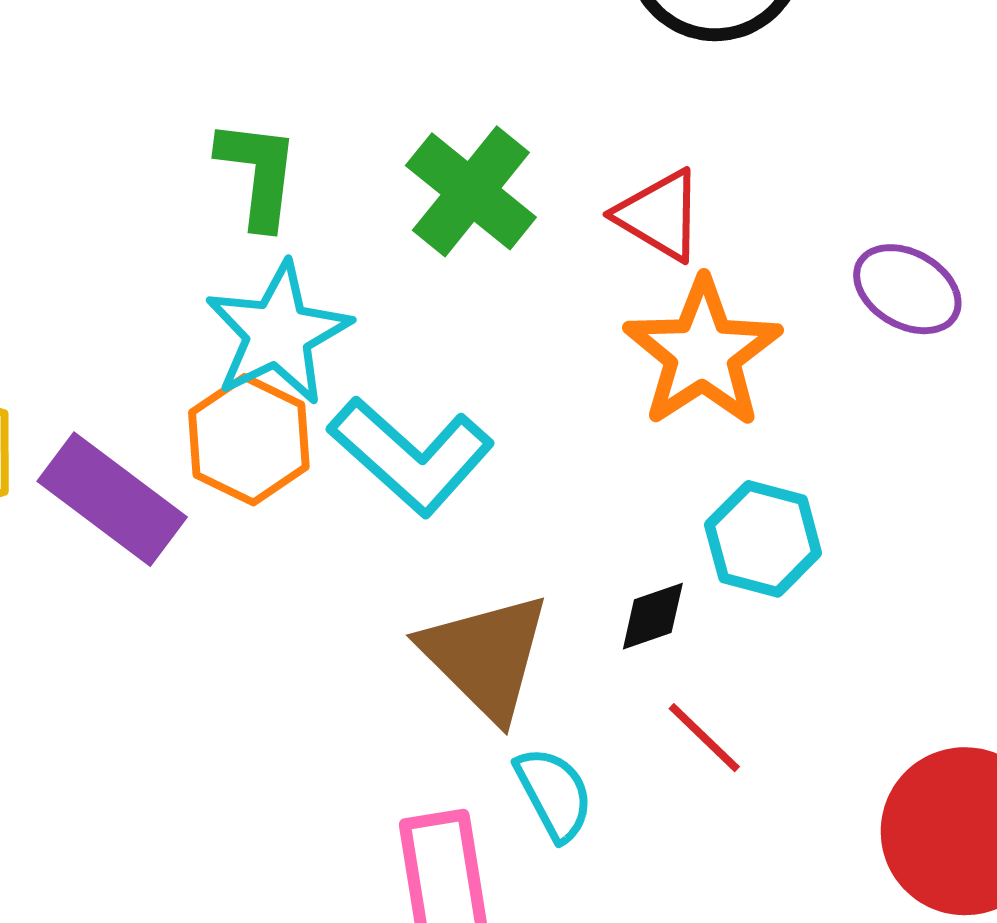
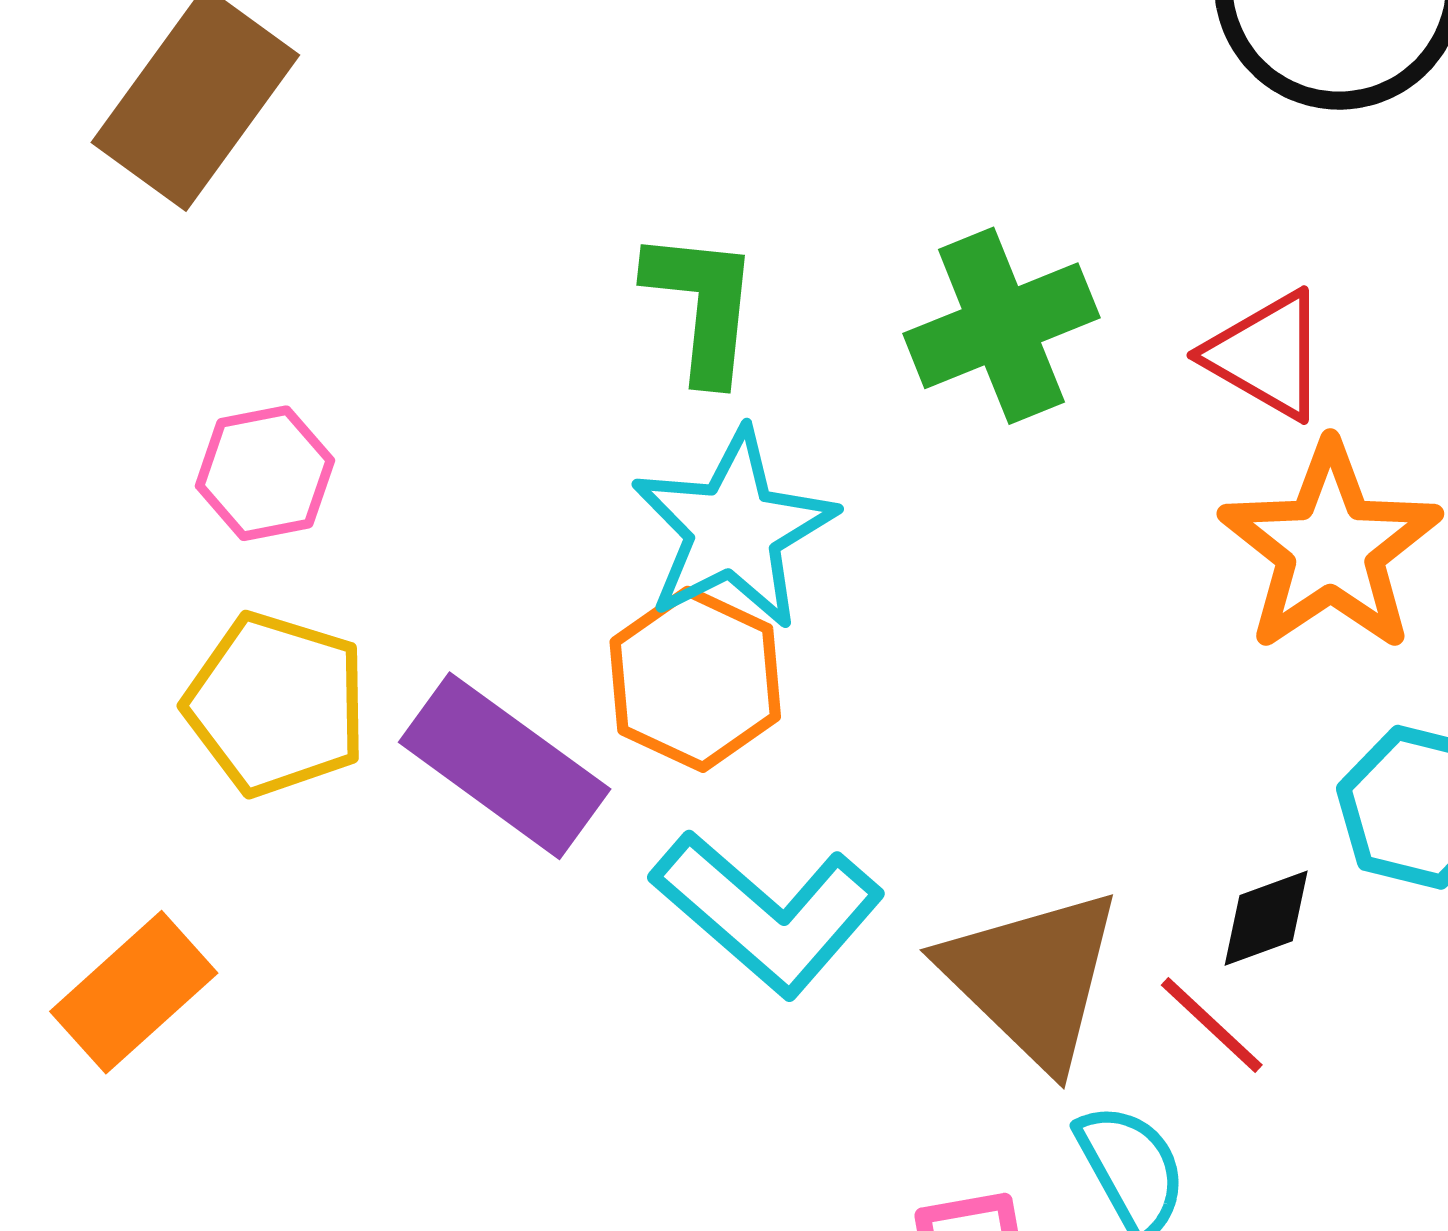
green cross: (471, 191) -> (1001, 326), turned 30
cyan L-shape: (411, 456) -> (768, 913), moved
red line: (704, 738) -> (1212, 1025), moved

